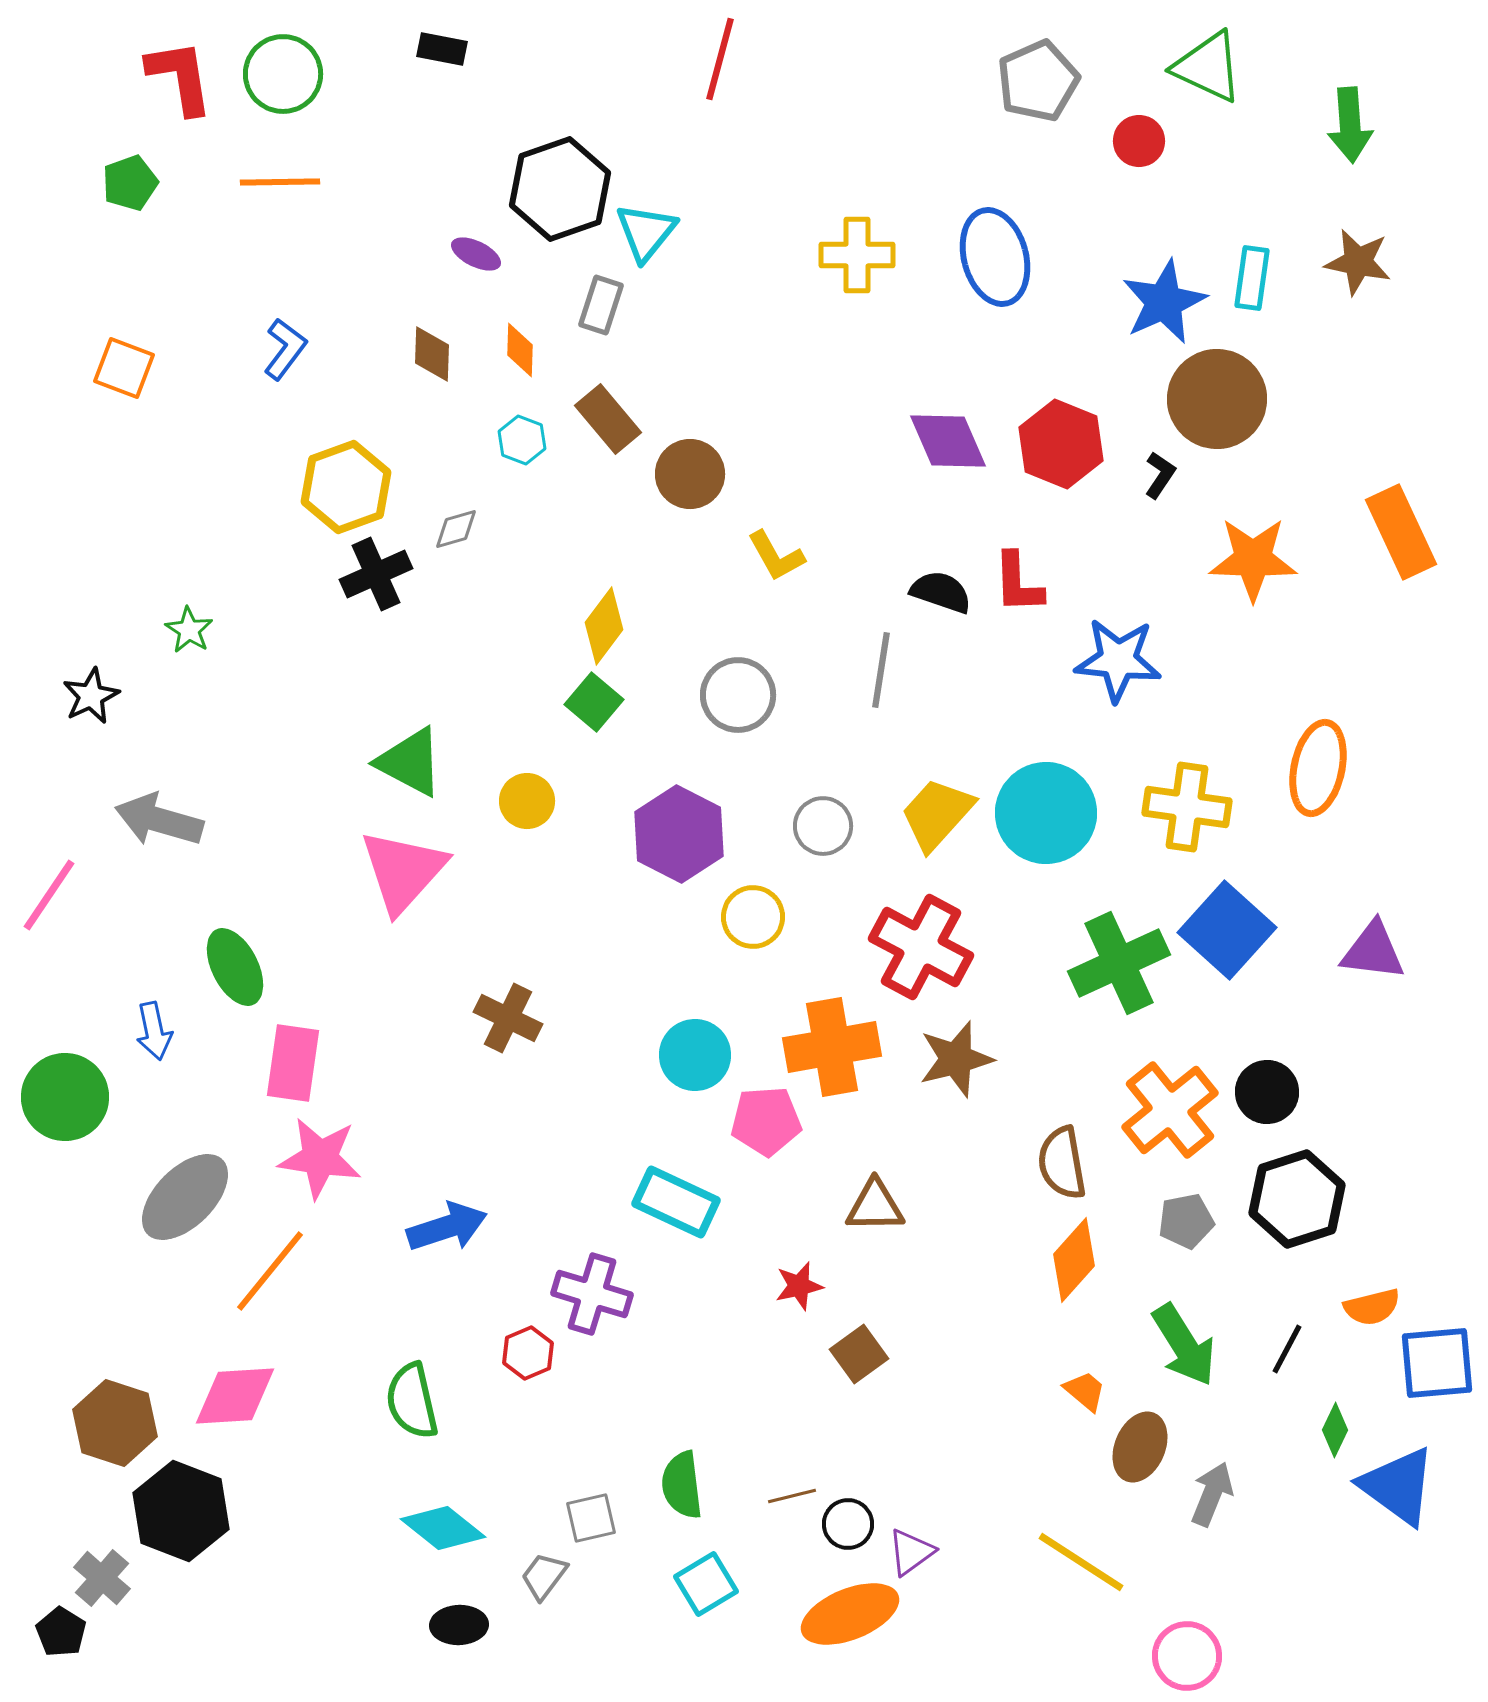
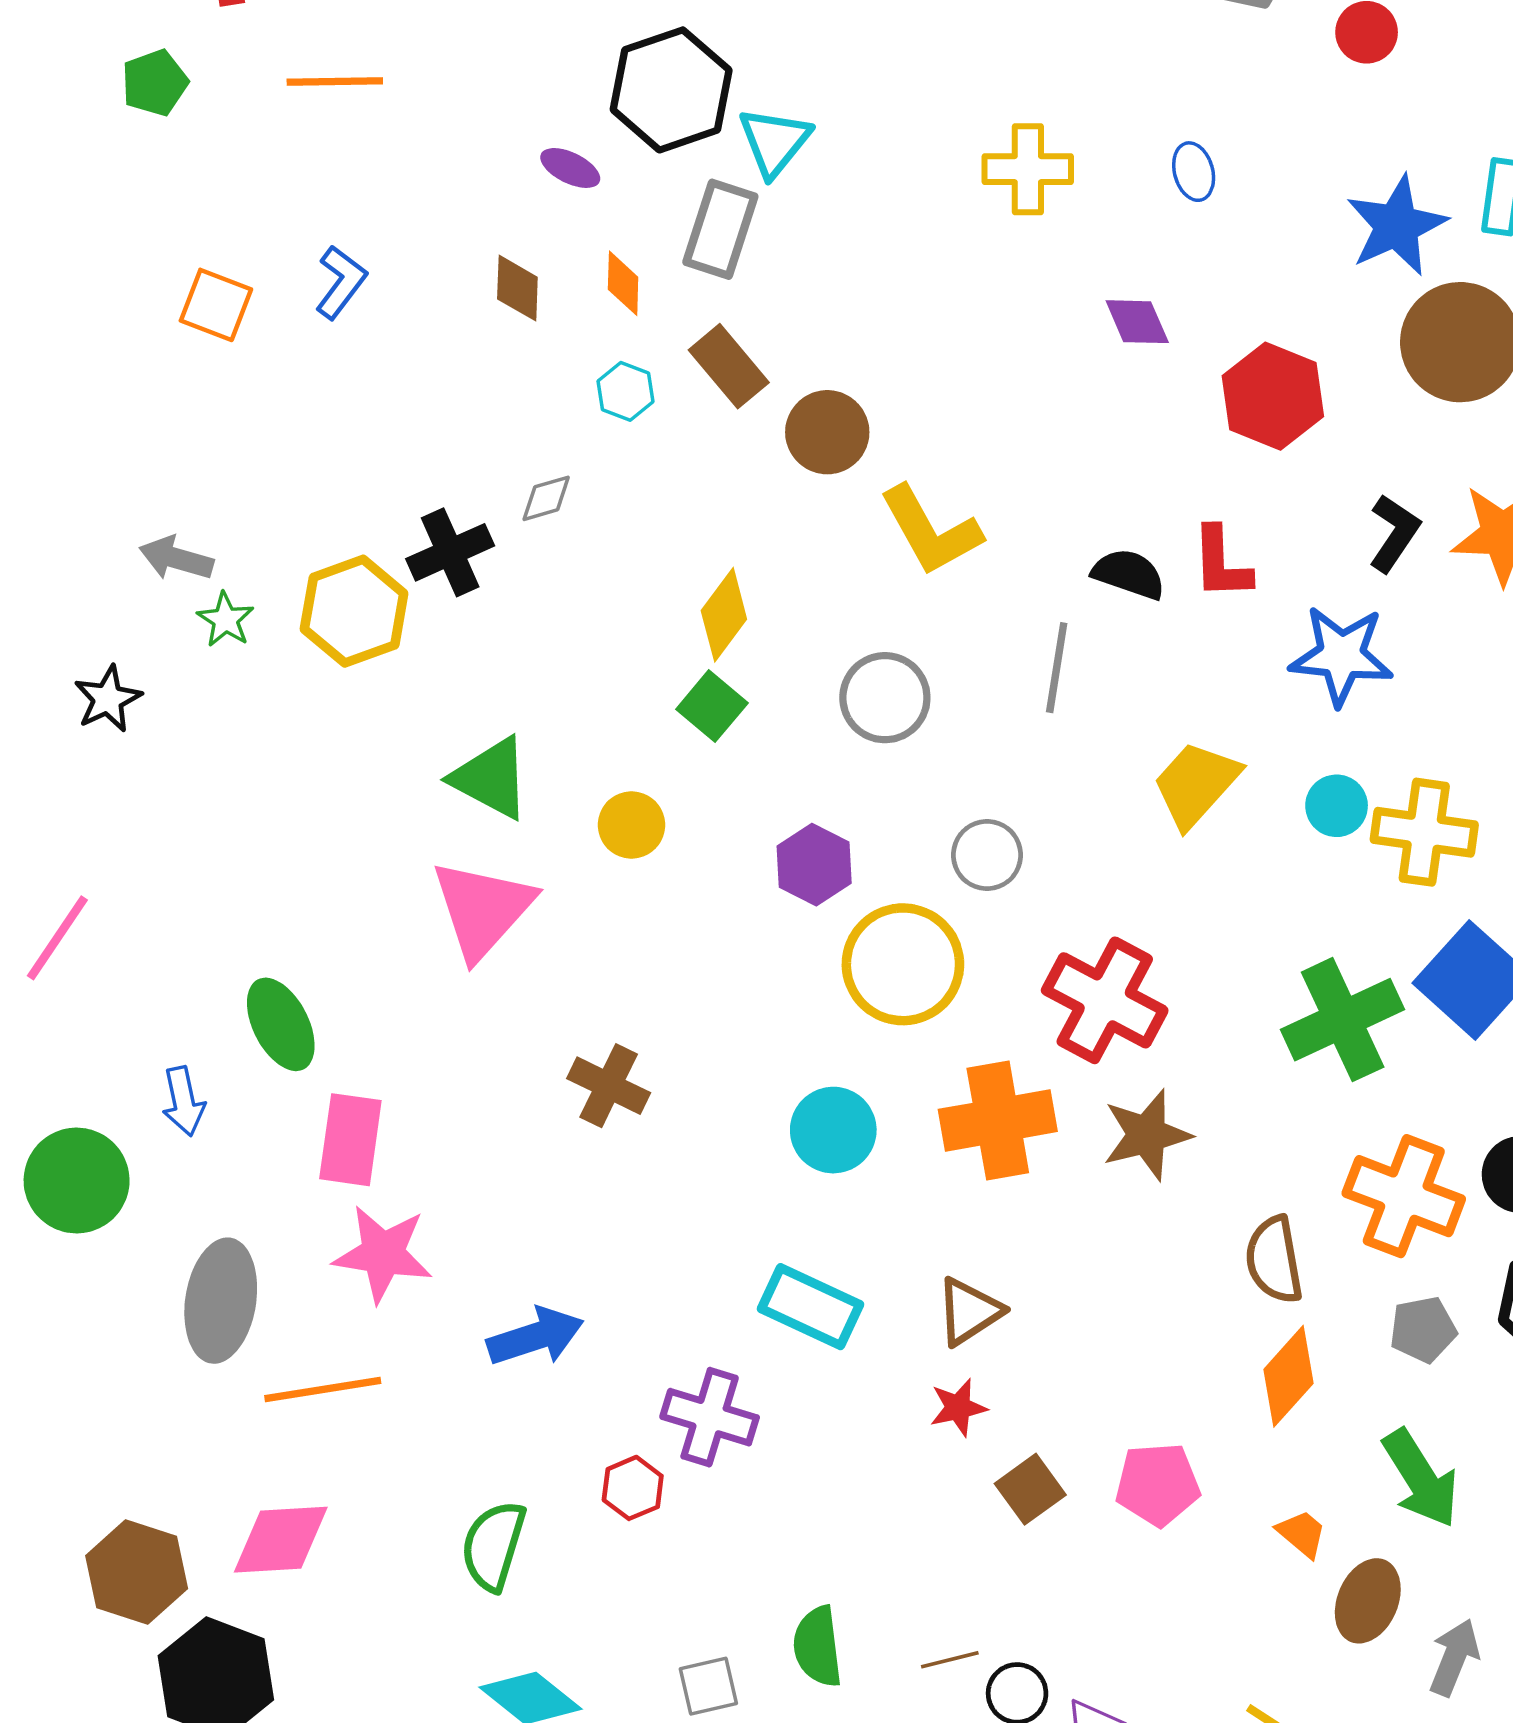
blue ellipse: (995, 257) -> (1194, 172), size x0.5
gray rectangle: (601, 305) -> (720, 229), size x1.4
orange square: (124, 368) -> (216, 305), moved
purple diamond: (948, 441) -> (1137, 322), moved, size x0.7
black L-shape: (1160, 475) -> (1394, 533), moved, size x1.4
yellow hexagon: (346, 487) -> (354, 611), moved
yellow L-shape: (776, 556) -> (931, 531), size x1.5
cyan circle: (1046, 813) -> (1337, 806), moved, size x0.5
yellow trapezoid: (937, 814) -> (1196, 784), moved
gray arrow: (159, 820) -> (176, 558), moved, size x0.7
purple hexagon: (679, 834) -> (814, 865), size x0.7
yellow circle: (753, 917) -> (903, 964), size x1.6
orange cross: (1170, 1110) -> (1404, 1196), turned -30
pink pentagon: (766, 1121) -> (1158, 1484), moved
gray ellipse: (185, 1197) -> (221, 1301), turned -36
brown triangle: (875, 1206) -> (969, 1311), moved, turned -32
orange line: (270, 1271) -> (323, 1390), turned 42
green semicircle: (412, 1401) -> (493, 1546), turned 30

